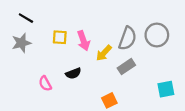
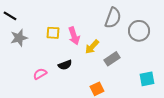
black line: (26, 18) -> (10, 16), moved
gray semicircle: (127, 38) -> (113, 18), moved
pink semicircle: (45, 84) -> (40, 74), turned 88

